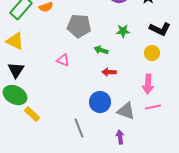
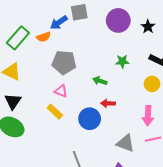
gray pentagon: (79, 26) -> (64, 62), moved
blue circle: (100, 102) -> (90, 119), moved
yellow rectangle: (32, 114) -> (55, 112), moved

